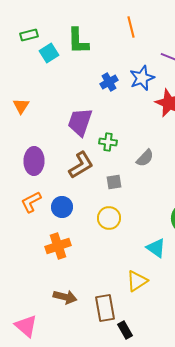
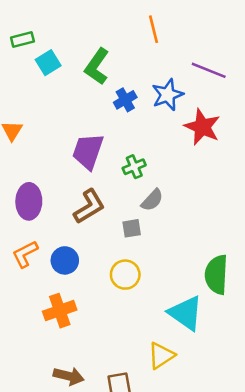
green L-shape: (78, 41) -> (97, 66), moved, turned 36
green cross: (108, 142) -> (134, 167), moved, turned -30
gray semicircle: (145, 158) -> (152, 200), moved
cyan triangle: (156, 248) -> (186, 313), size x1.4

